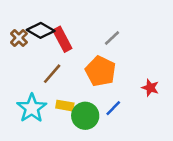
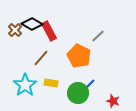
gray line: (112, 38) -> (98, 36), moved
red star: (150, 88) -> (113, 101), moved
green circle: (85, 116) -> (78, 93), moved

